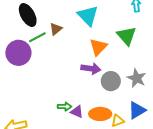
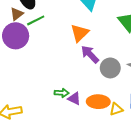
brown triangle: (56, 29) -> (17, 14), moved
orange triangle: (98, 47) -> (80, 33), moved
purple arrow: (91, 69) -> (90, 54), turned -144

